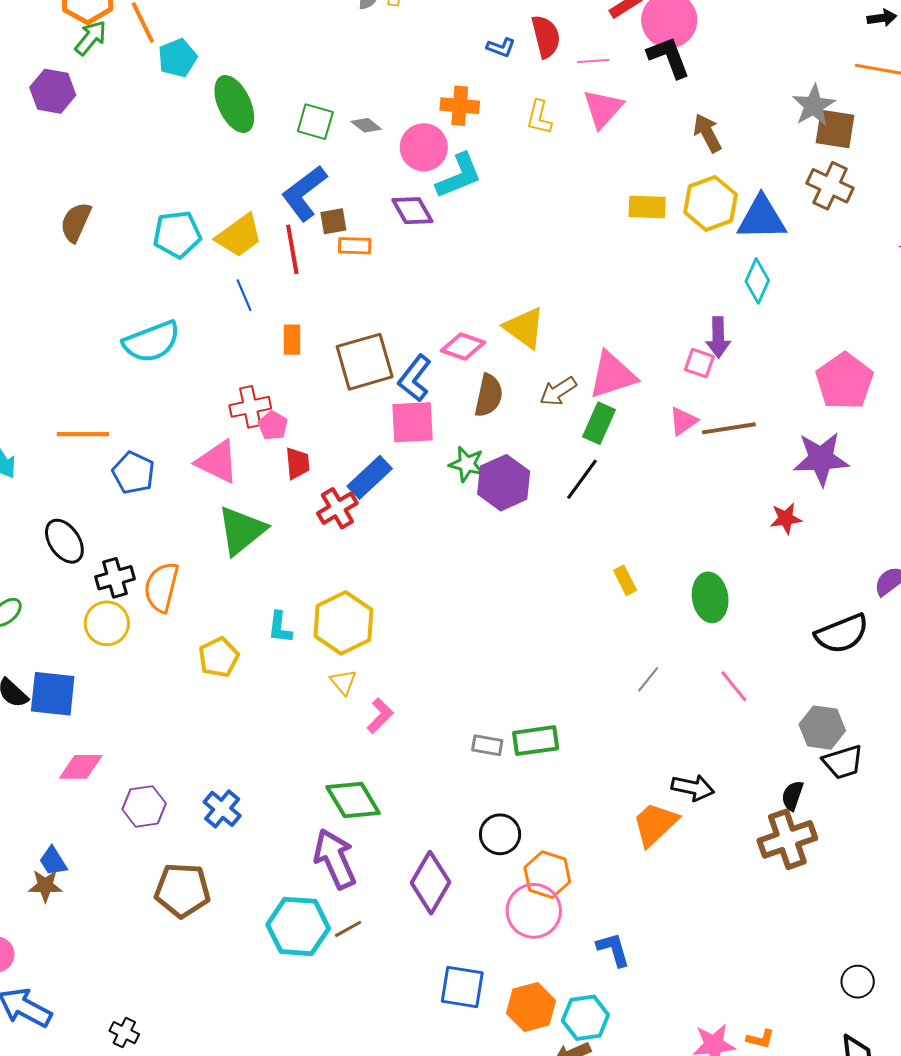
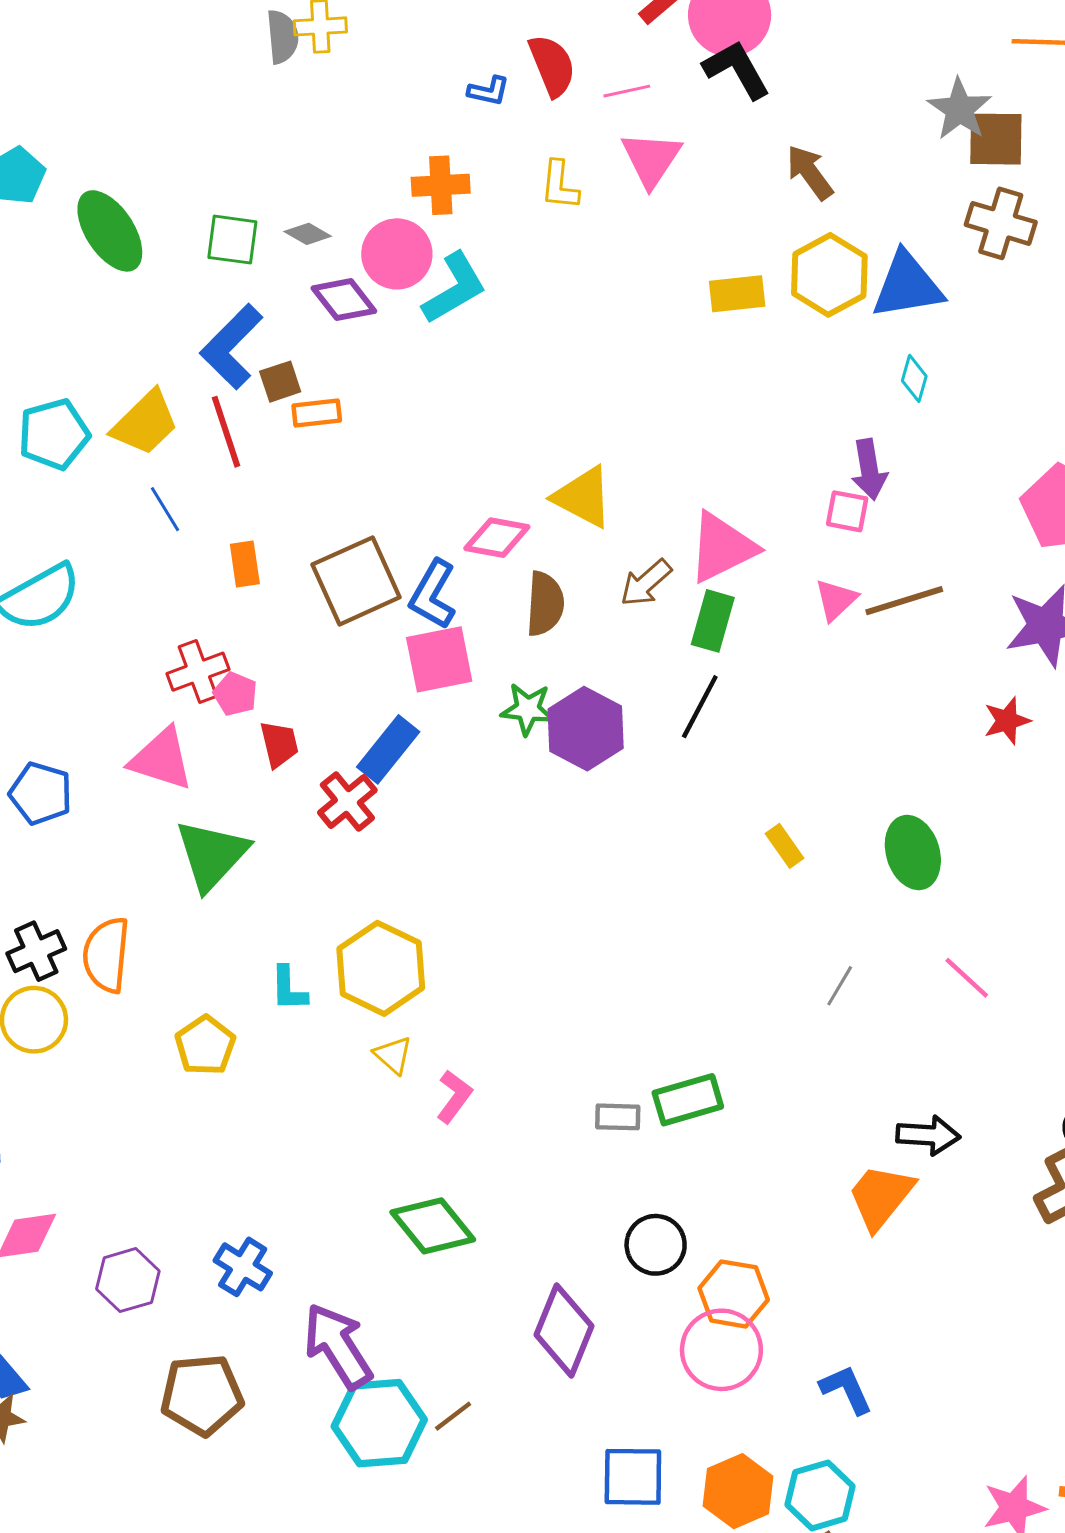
purple diamond: (412, 211) -> (344, 300), moved
cyan diamond: (757, 281) -> (914, 378), size x0.7
purple arrow: (335, 859) -> (338, 1346), moved

